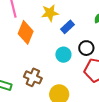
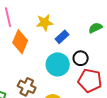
cyan circle: (63, 55) -> (58, 64), size x1.5

